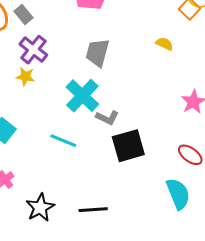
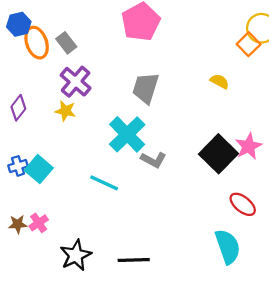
black square: (128, 146) -> (219, 154), moved, turned -32

